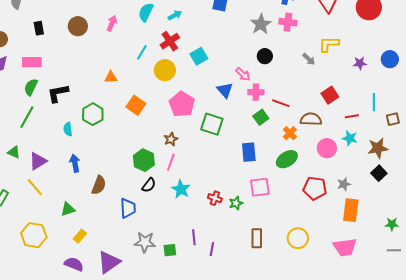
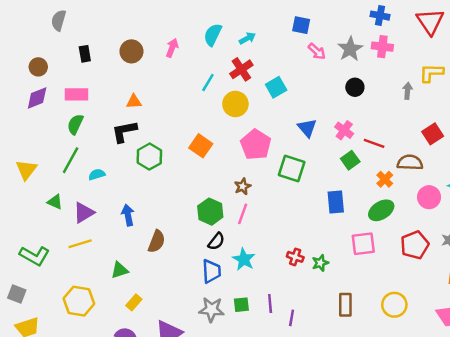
gray arrow: (309, 59) -> (408, 91), turned -128
pink arrow: (243, 74) -> (317, 51), moved
orange triangle: (111, 77) -> (134, 102), moved
pink cross: (256, 92) -> (344, 130), turned 35
black L-shape: (58, 93) -> (124, 131), moved
cyan semicircle: (68, 129) -> (97, 174), moved, turned 80
yellow line: (35, 187) -> (80, 244), turned -66
pink square: (260, 187) -> (363, 244), moved
red pentagon: (315, 188) -> (415, 245), turned -30
cyan star: (181, 189) -> (244, 259), moved
blue trapezoid: (128, 208) -> (212, 271), moved
green square: (170, 250) -> (241, 305), moved

